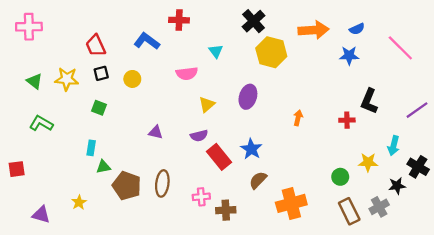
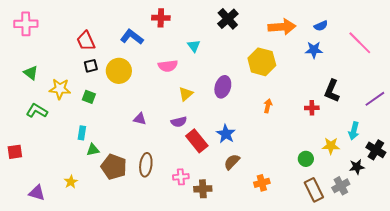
yellow hexagon: (271, 52) -> (262, 62), moved
yellow star: (67, 79) -> (60, 89), moved
yellow circle: (132, 79) -> (119, 71), size x1.6
orange cross: (291, 203) -> (262, 183), size x0.6

